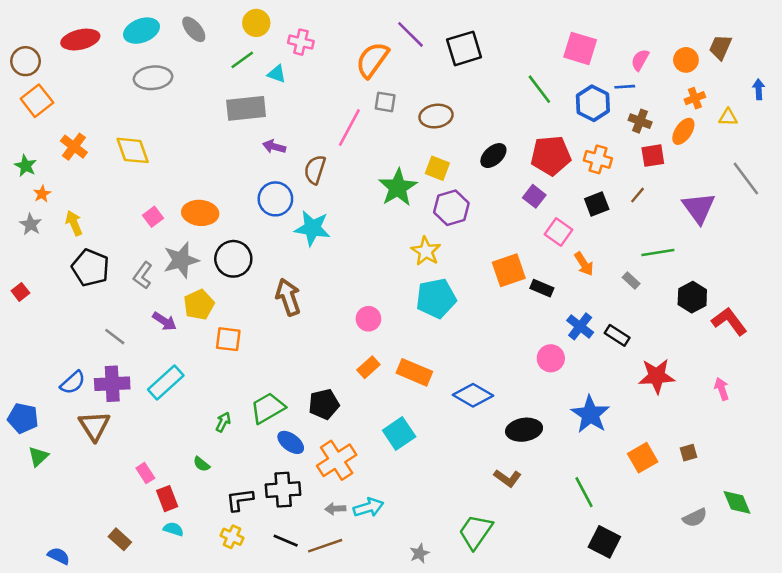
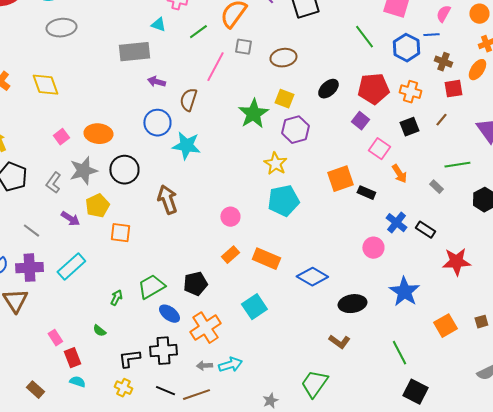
green line: (242, 60) -> (198, 32), moved

